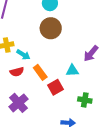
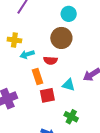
cyan arrow: (23, 55) -> (27, 54), turned 112
red semicircle: (17, 72) -> (50, 60), moved

